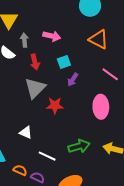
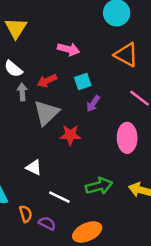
gray arrow: (24, 40) -> (22, 92), moved
red arrow: (35, 62) -> (47, 81), turned 77
orange semicircle: (20, 170) -> (26, 214), turned 48

